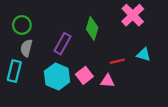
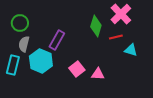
green diamond: (92, 28) -> (96, 26), moved
red line: (117, 61) -> (116, 37), moved
cyan hexagon: (57, 77) -> (41, 61), moved

